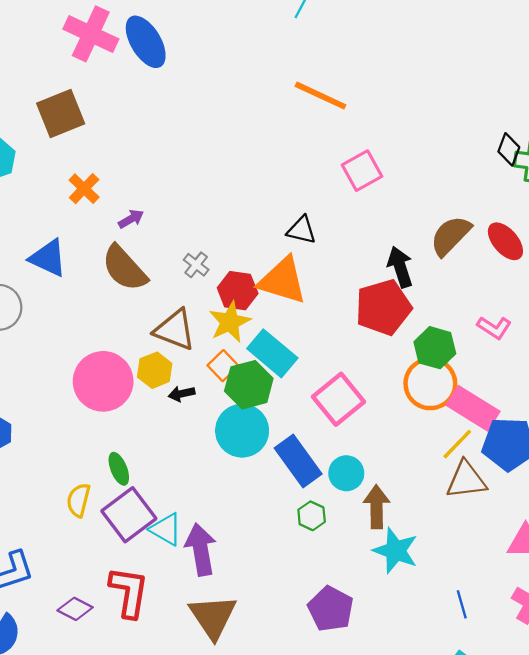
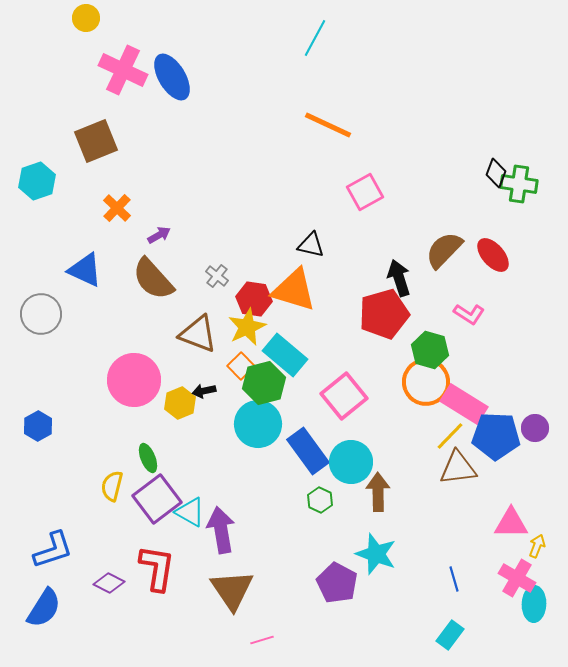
pink L-shape: (494, 328) -> (469, 314), moved
yellow hexagon: (155, 370) -> (180, 403), moved
cyan circle: (346, 473) -> (351, 462), size x1.4
cyan star: (396, 551) -> (376, 554), moved

